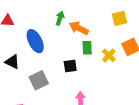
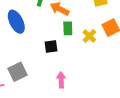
gray square: (39, 80) -> (17, 72), moved

